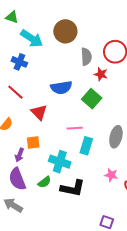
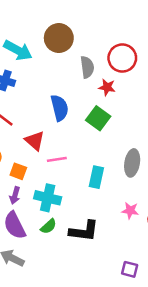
blue semicircle: (61, 88) -> (60, 108), turned -90
pink line: (75, 128) -> (57, 159), moved
orange square: (33, 143) -> (18, 171), moved, turned 32
cyan cross: (60, 162) -> (48, 198), moved

